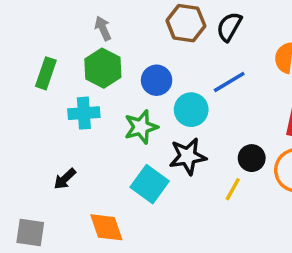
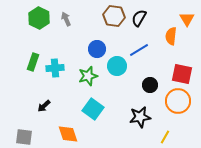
green hexagon: (103, 68) -> (39, 18), moved
green rectangle: (46, 73) -> (33, 62), moved
black star: (188, 156) -> (140, 117), moved
black circle: (252, 158) -> (150, 85), moved
yellow line: (233, 189) -> (165, 137), moved

